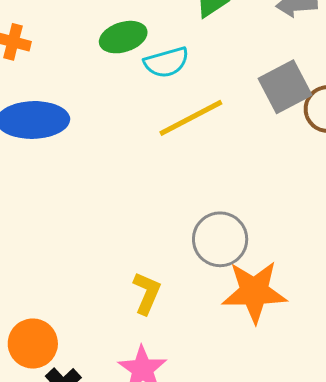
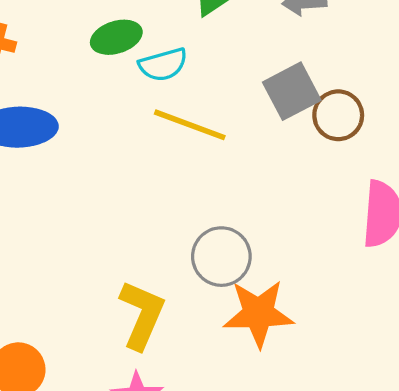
yellow line: (191, 118) -> (190, 125), turned 48
yellow L-shape: (147, 293) -> (142, 315), size x1.5

